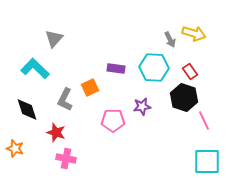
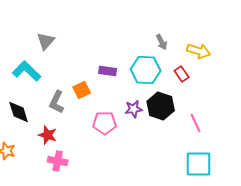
yellow arrow: (194, 34) -> (199, 51), moved
black hexagon: (184, 98) -> (161, 106), moved

